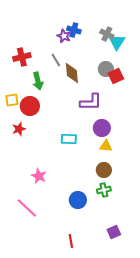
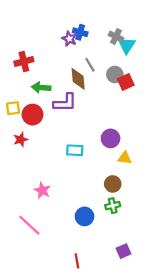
gray line: (56, 60) -> (90, 65), moved
green arrow: (38, 81) -> (41, 87), turned 108
purple L-shape: (91, 102) -> (65, 103), moved
yellow triangle: (106, 146) -> (125, 158), moved

